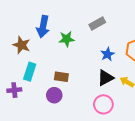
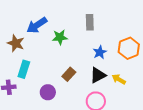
gray rectangle: (97, 24) -> (90, 22), turned -63
blue arrow: (43, 27) -> (37, 25), turned 45
brown rectangle: (61, 77) -> (69, 74), moved, turned -56

